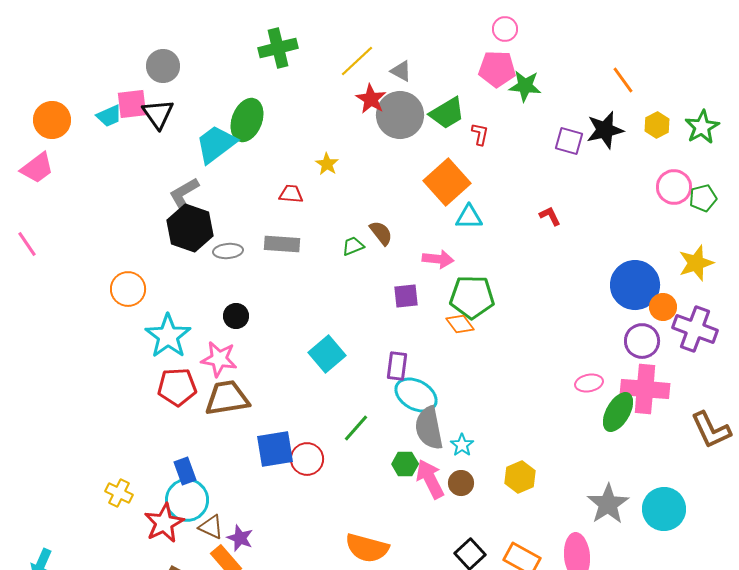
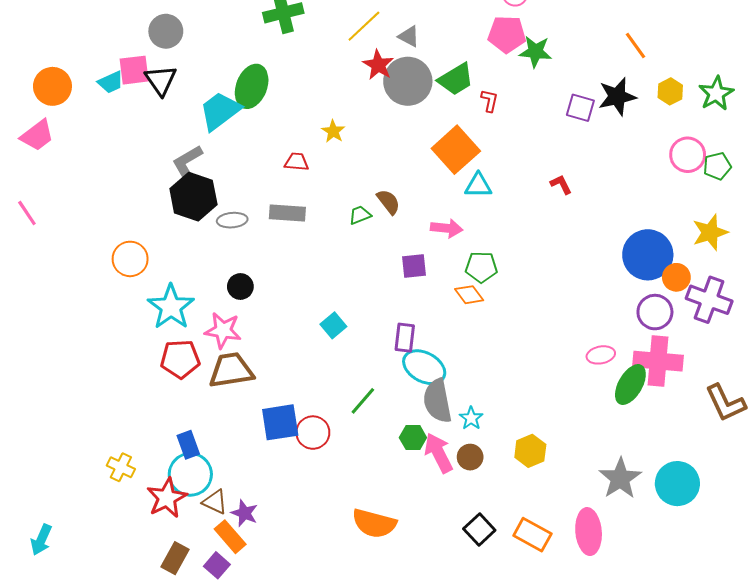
green pentagon: (472, 297) -> (481, 267), size x0.7
cyan square: (327, 354) -> (333, 325), size x0.7

